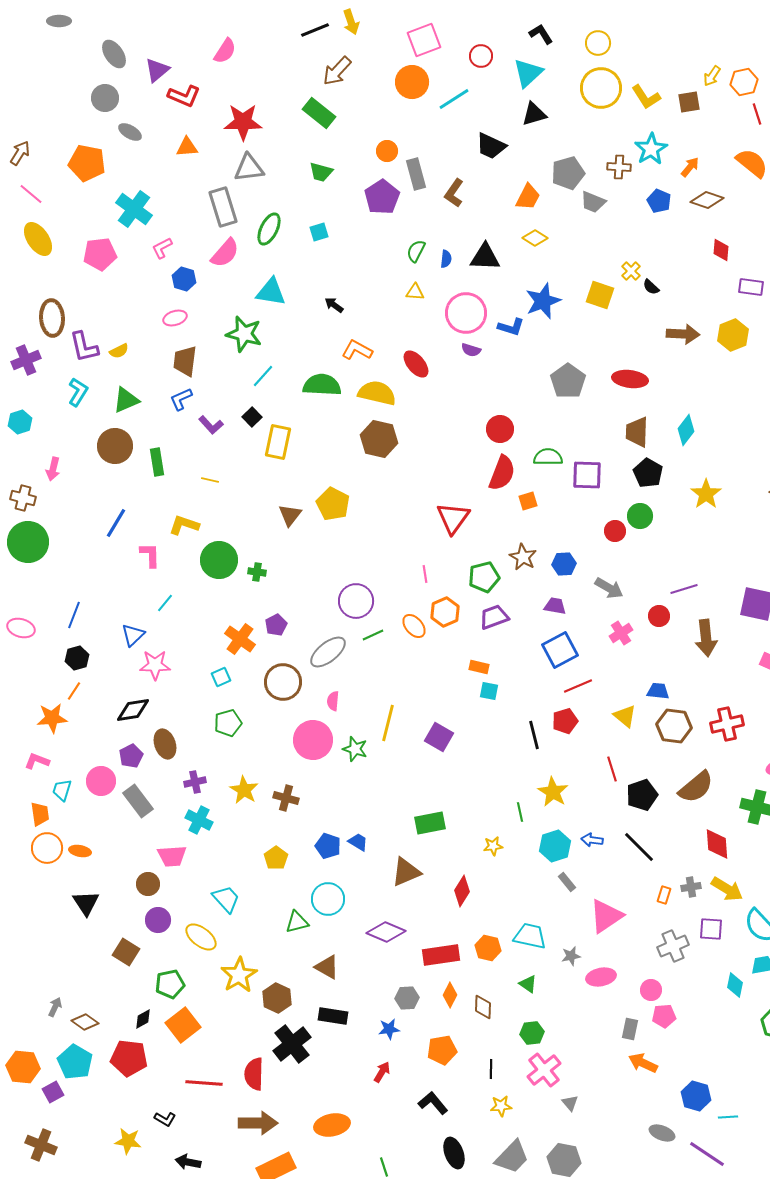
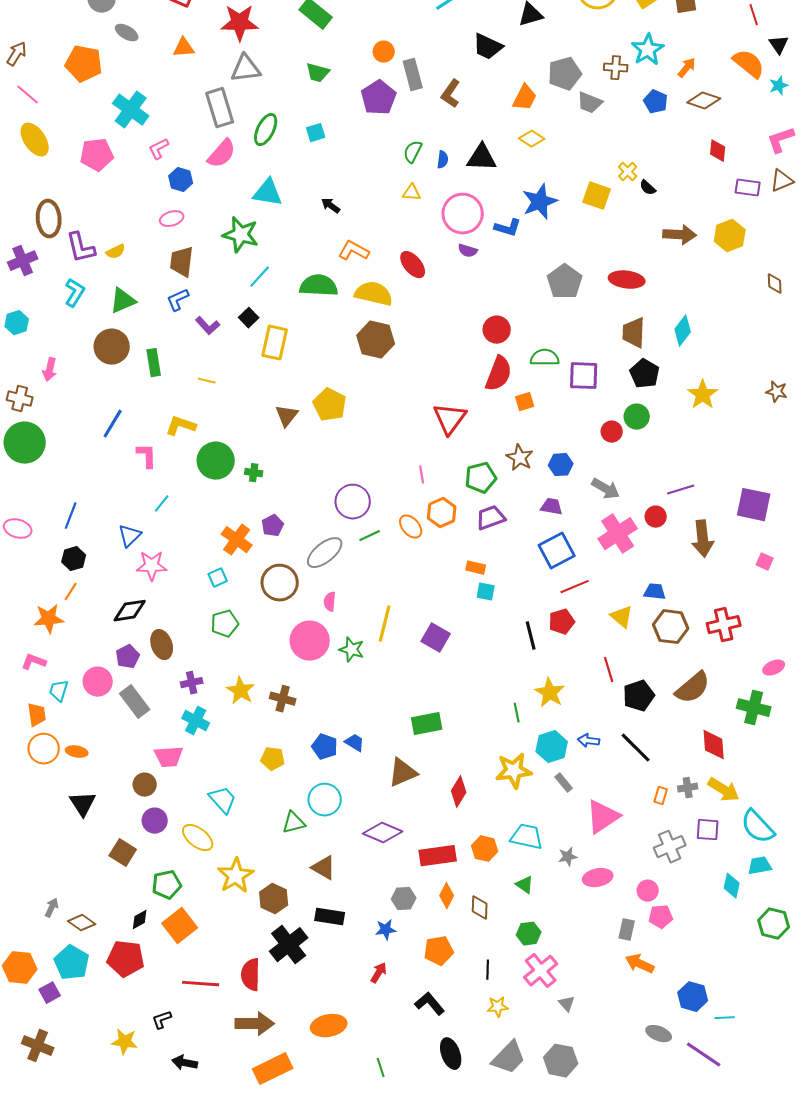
pink cross: (621, 633) -> (618, 534), size x1.6
yellow star: (493, 846) -> (514, 771), moved, size x1.8
yellow pentagon: (276, 858) -> (273, 759), turned -30
black L-shape: (165, 1119) -> (162, 1020), turned 130

